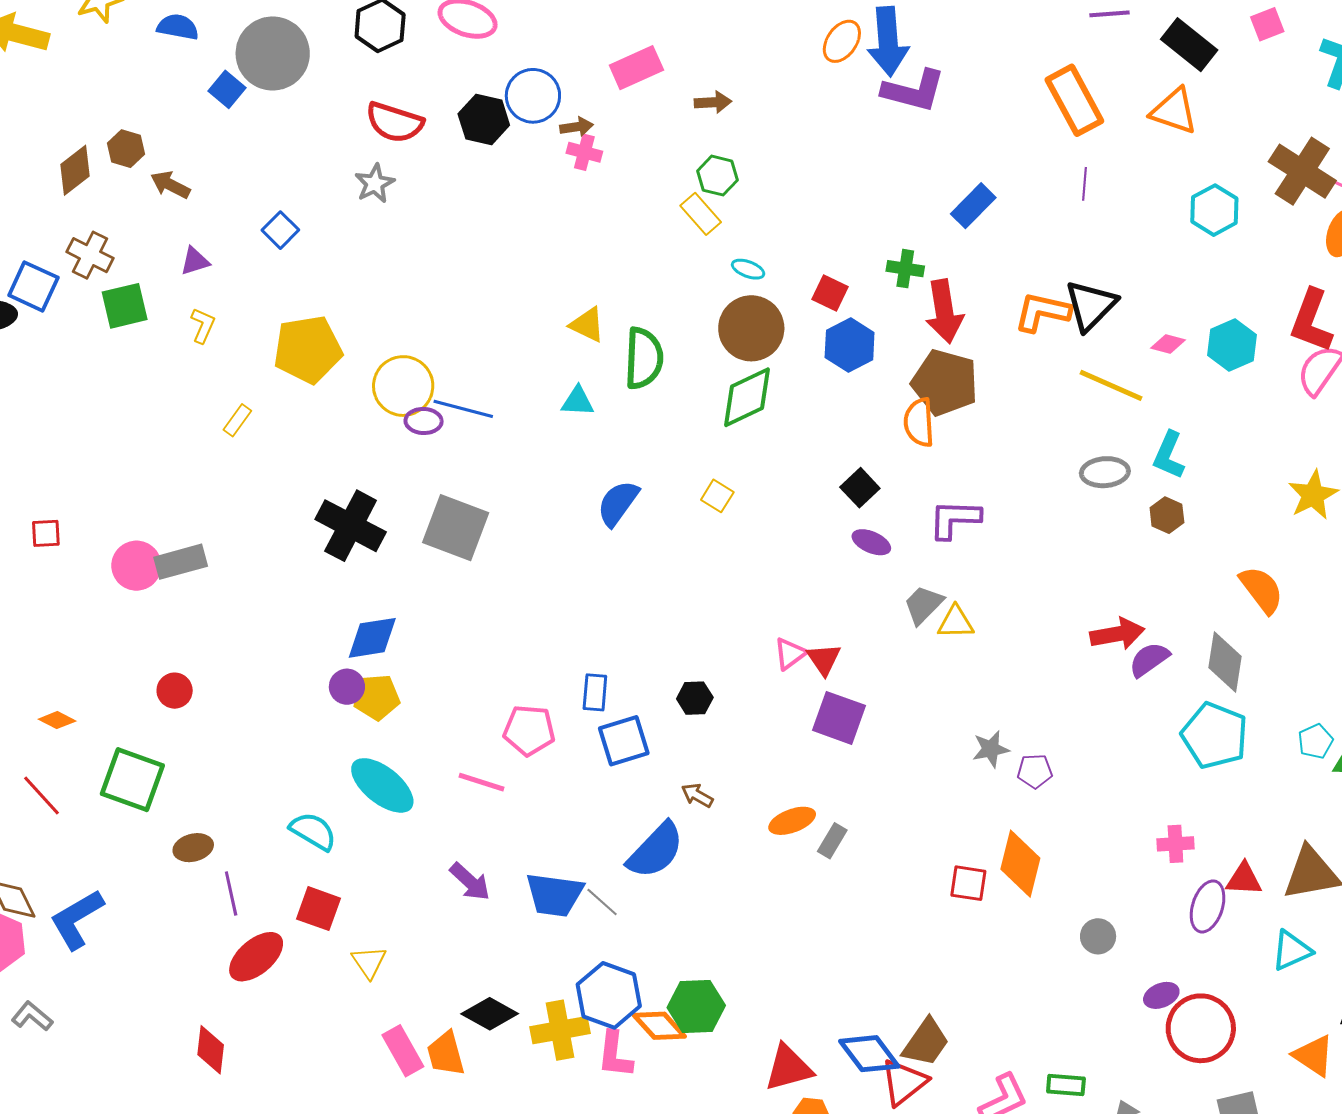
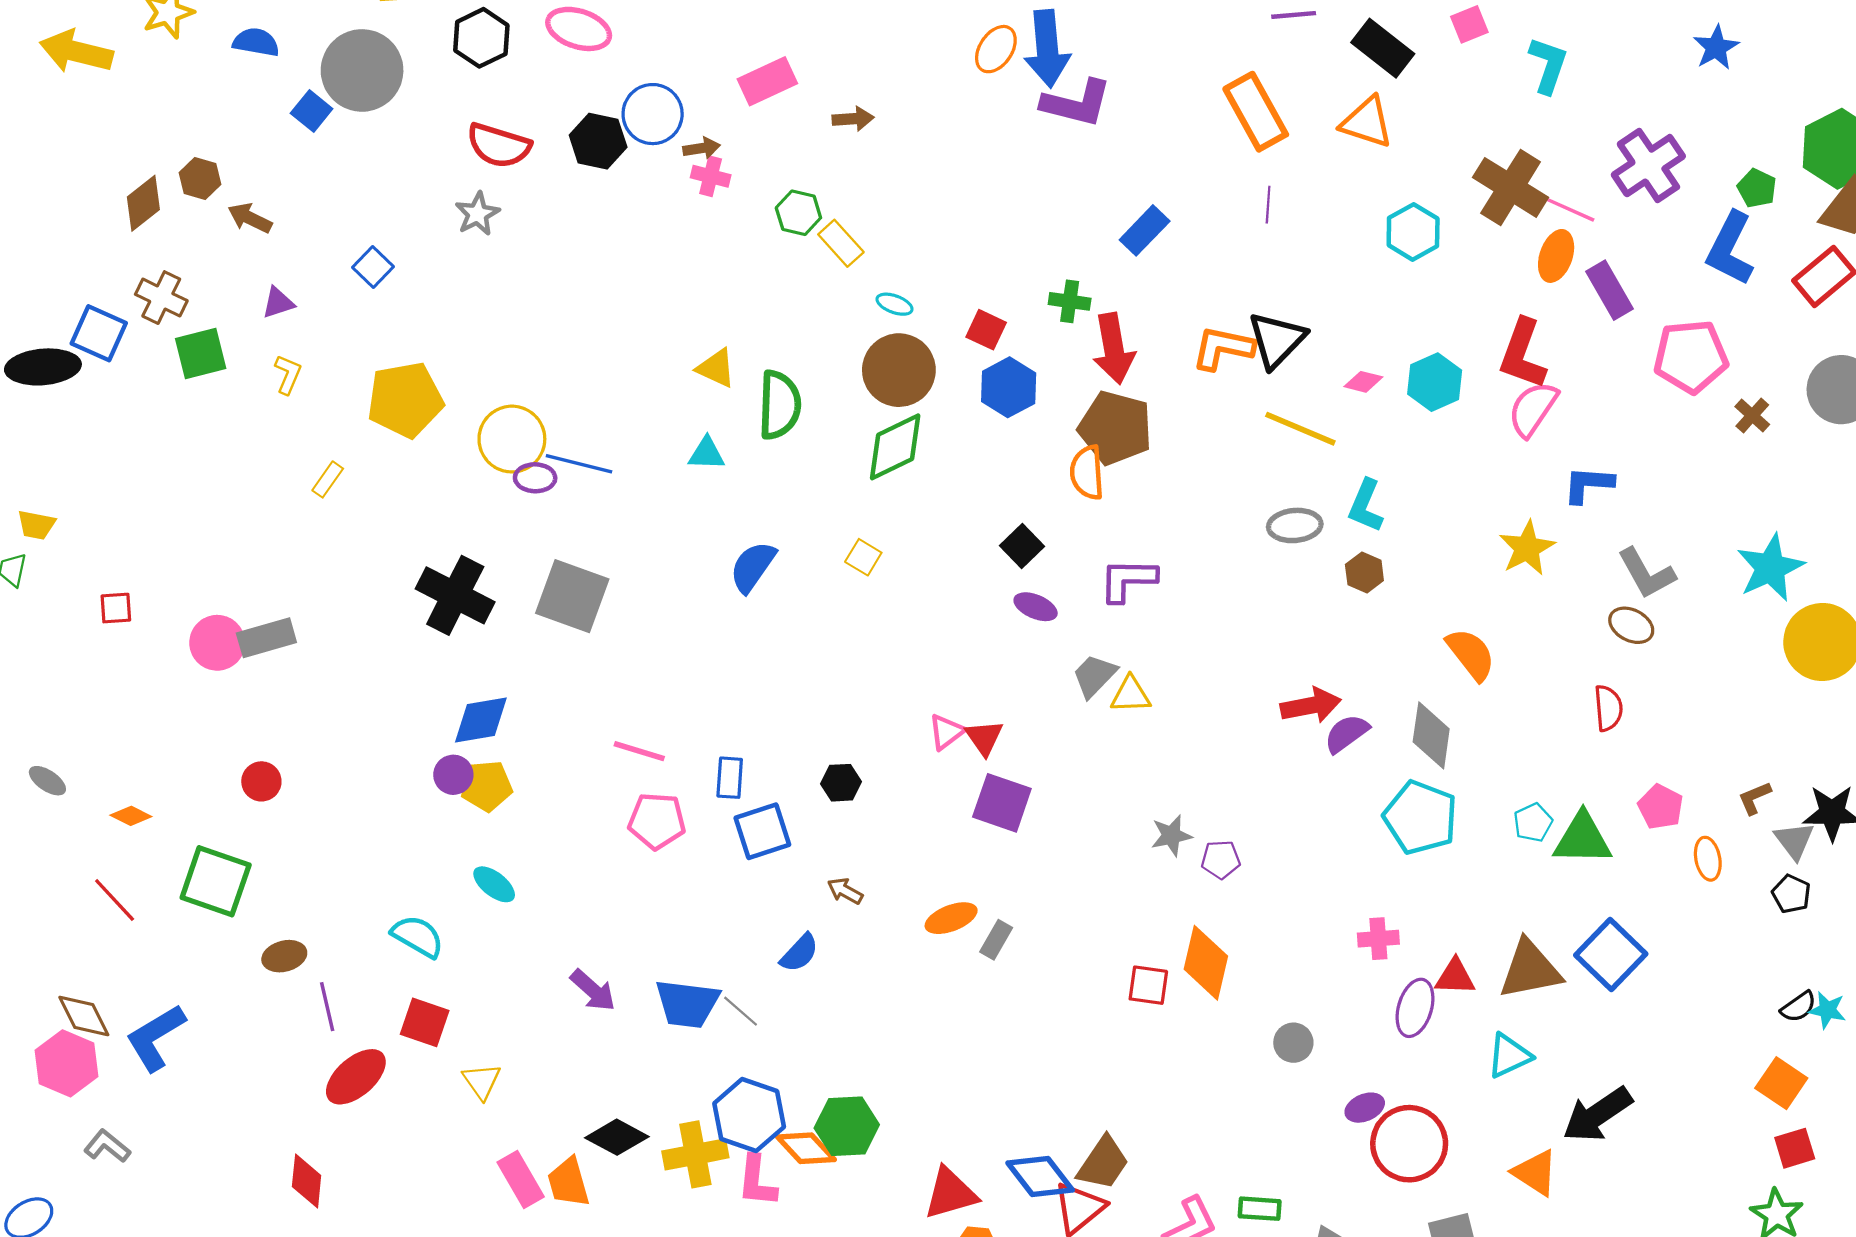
green hexagon: (717, 176) -> (798, 213), moved
pink line: (482, 782) -> (639, 751), moved
cyan ellipse: (382, 785) -> (494, 884), size x0.6
blue semicircle: (656, 850) -> (799, 953), size x0.6

